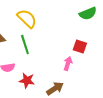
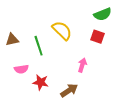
yellow semicircle: (27, 18) -> (62, 30), moved
red square: (80, 46) -> (98, 37), moved

